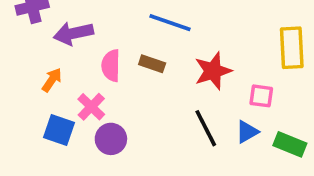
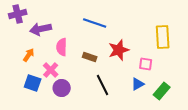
brown rectangle: (152, 64) -> (90, 57), moved
black line: (206, 128) -> (103, 85), moved
green rectangle: (290, 144) -> (162, 91), turned -72

